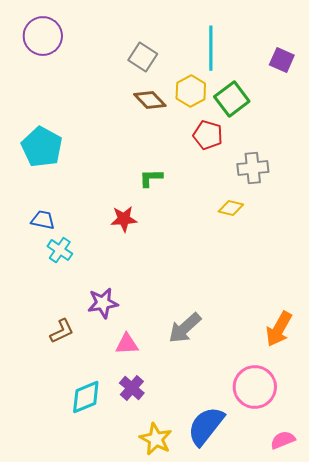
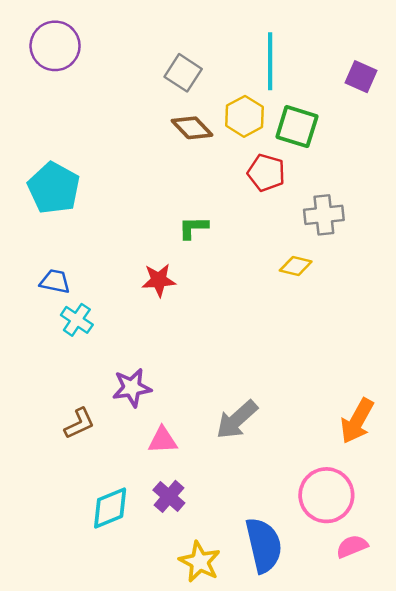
green square: (232, 99) -> (297, 127), turned -36
blue semicircle: (206, 426) -> (264, 545), turned 129
pink semicircle: (283, 440) -> (352, 546), moved

